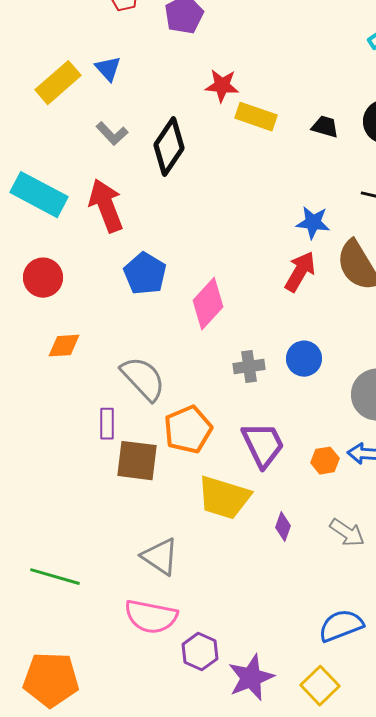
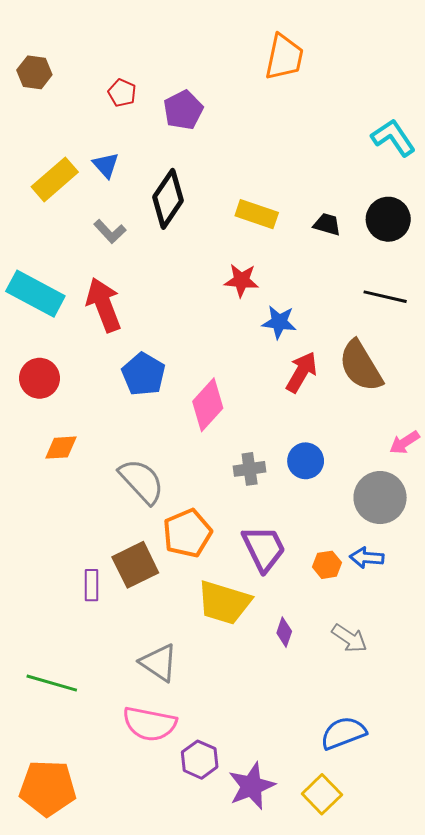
red star: (222, 86) -> (241, 280), moved
black diamond: (169, 147) -> (168, 199), moved
blue star: (313, 223) -> (279, 322), moved
purple rectangle: (107, 424) -> (91, 585), moved
brown square: (137, 461) -> (135, 565), turned -33

